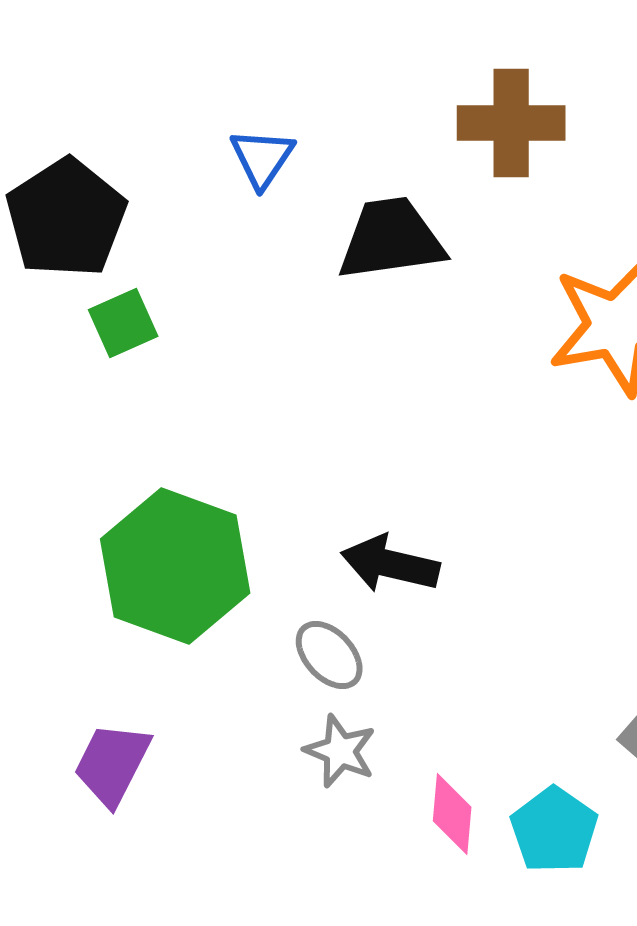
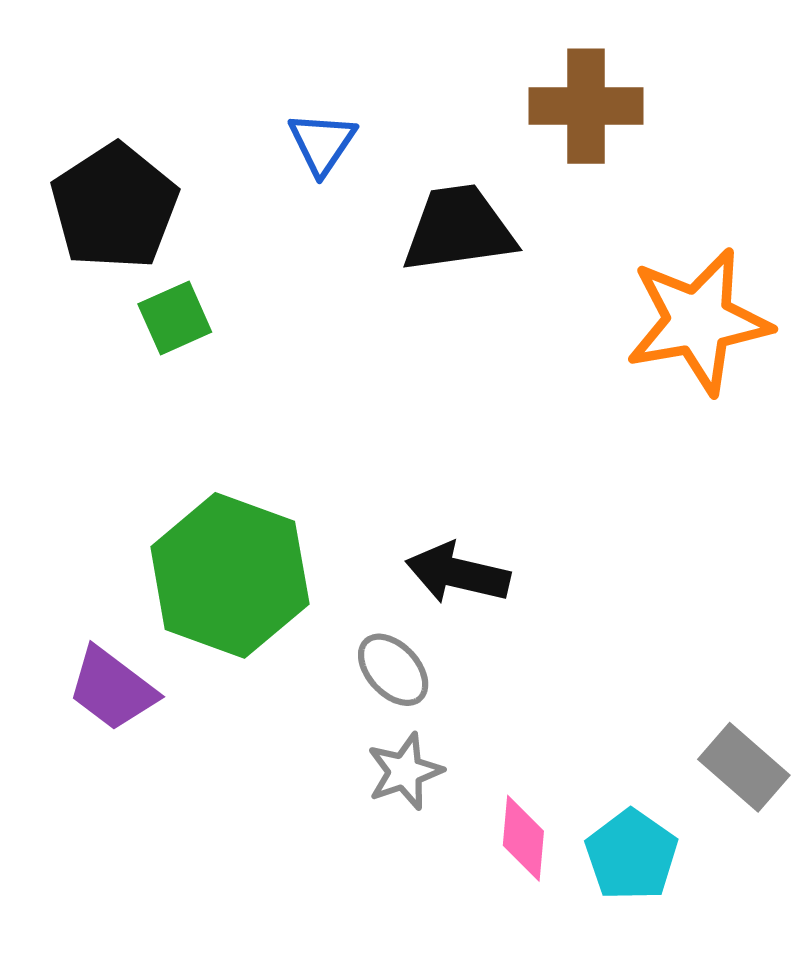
gray star: (340, 751) -> (405, 771), turned 30
purple trapezoid: (112, 764) -> (112, 689), moved, turned -80

